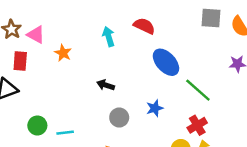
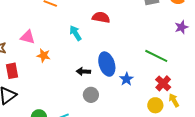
pink triangle: (36, 35) -> (28, 37), moved
blue ellipse: (166, 62) -> (107, 64), moved, turned 40
gray circle: (119, 117) -> (91, 95), moved

